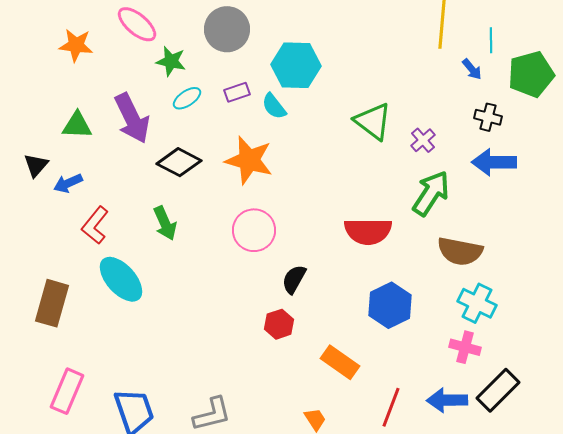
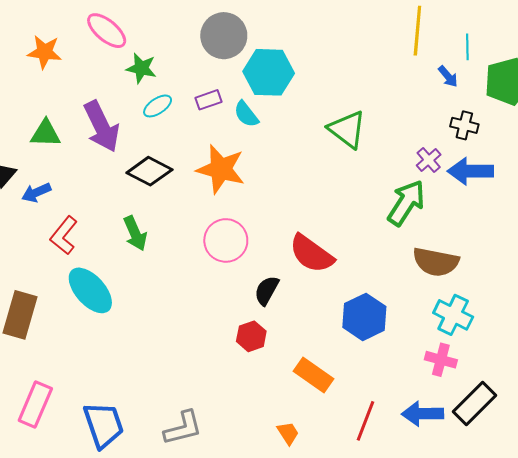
gray circle: (227, 29) -> (224, 36), moved
purple cross: (423, 140) -> (429, 160), moved
red semicircle: (368, 231) -> (311, 254), moved, turned 36

